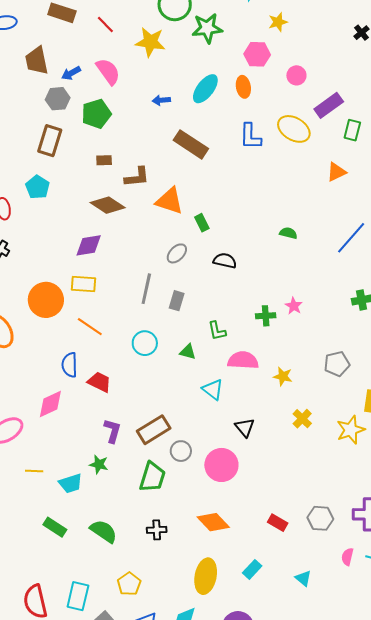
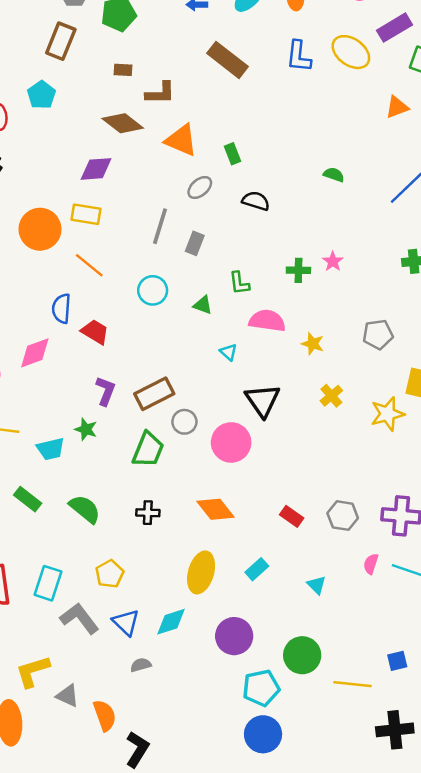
orange triangle: (170, 201) -> (181, 140), moved
cyan triangle: (213, 389) -> (228, 352), size x0.7
black triangle: (245, 427) -> (263, 400), size x1.5

